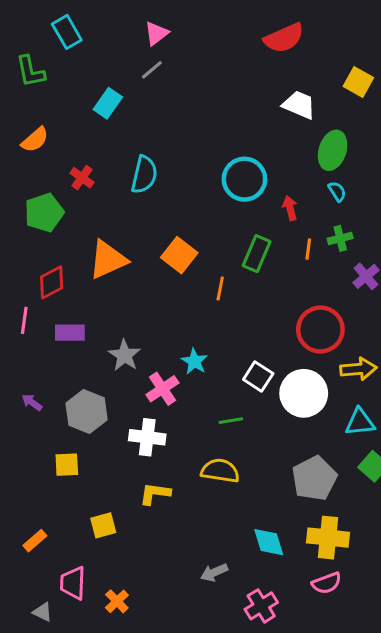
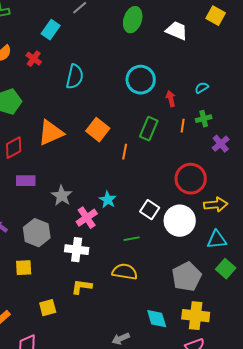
green ellipse: (333, 150) -> (133, 20), moved
red cross: (82, 178) -> (34, 59), moved
cyan semicircle: (337, 191) -> (202, 88), turned -88

